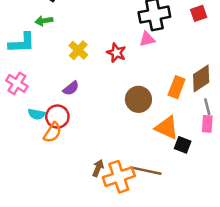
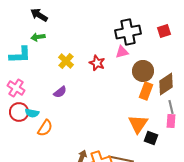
brown circle: (138, 99) -> (143, 71), moved
red circle: (57, 117) -> (19, 112), moved
orange triangle: (167, 128) -> (138, 124), turned 40

